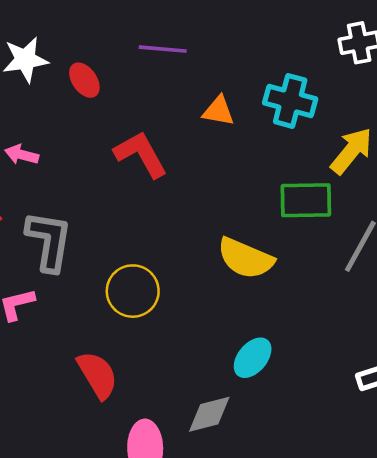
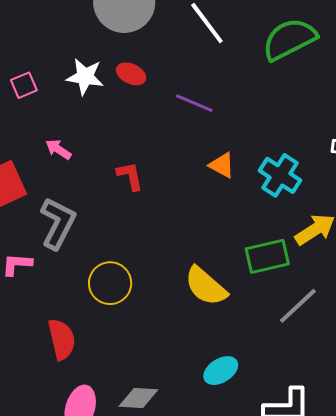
red ellipse: (84, 80) -> (131, 74), moved, turned -48
red L-shape: (141, 154) -> (130, 176), moved, size x0.7
green rectangle: (306, 200) -> (267, 256), turned -30
cyan ellipse: (253, 358) -> (221, 371), moved

